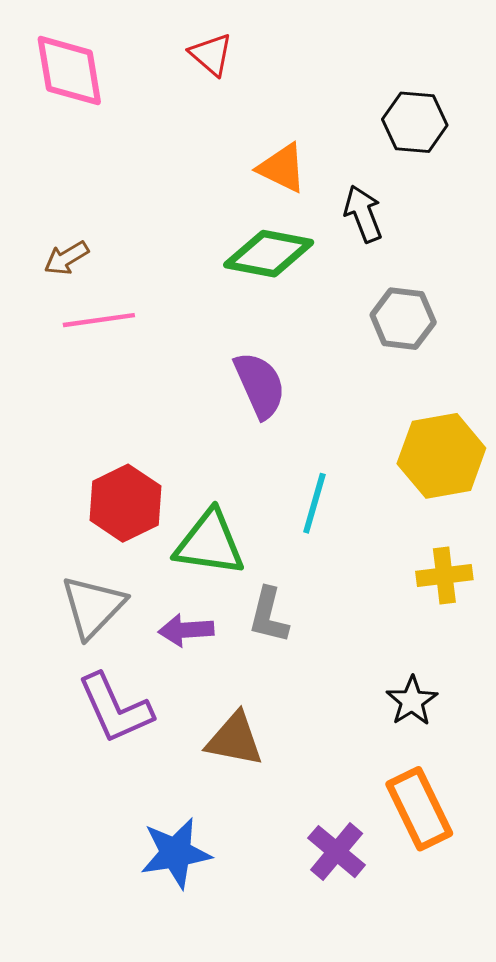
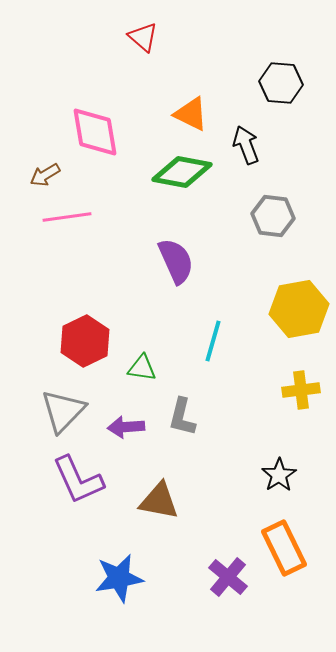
pink diamond: (69, 71) -> (95, 132), moved
green triangle: (210, 543) -> (142, 368), size x0.6

